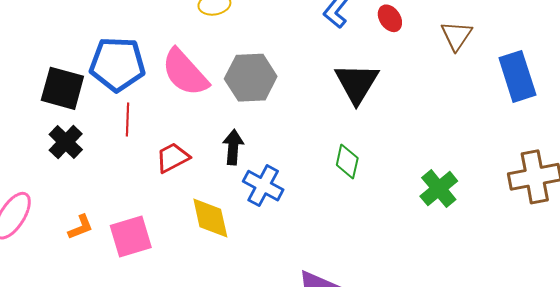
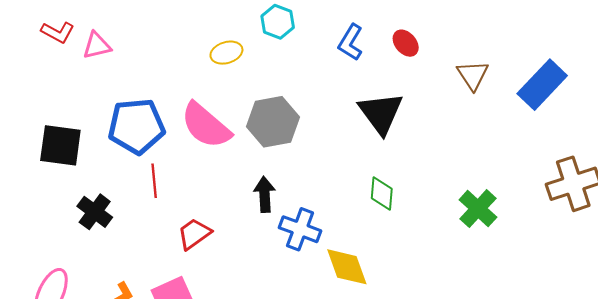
brown triangle: (456, 36) -> (473, 75), moved
blue rectangle: (517, 76) -> (542, 85), turned 69
black square: (62, 88) -> (60, 145), moved
red trapezoid: (173, 158) -> (194, 234), moved
yellow diamond: (210, 218) -> (347, 267), moved

